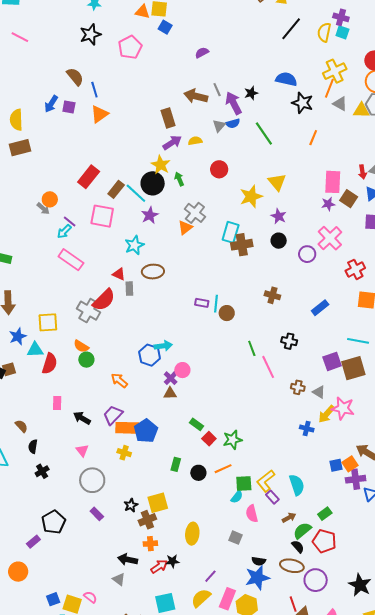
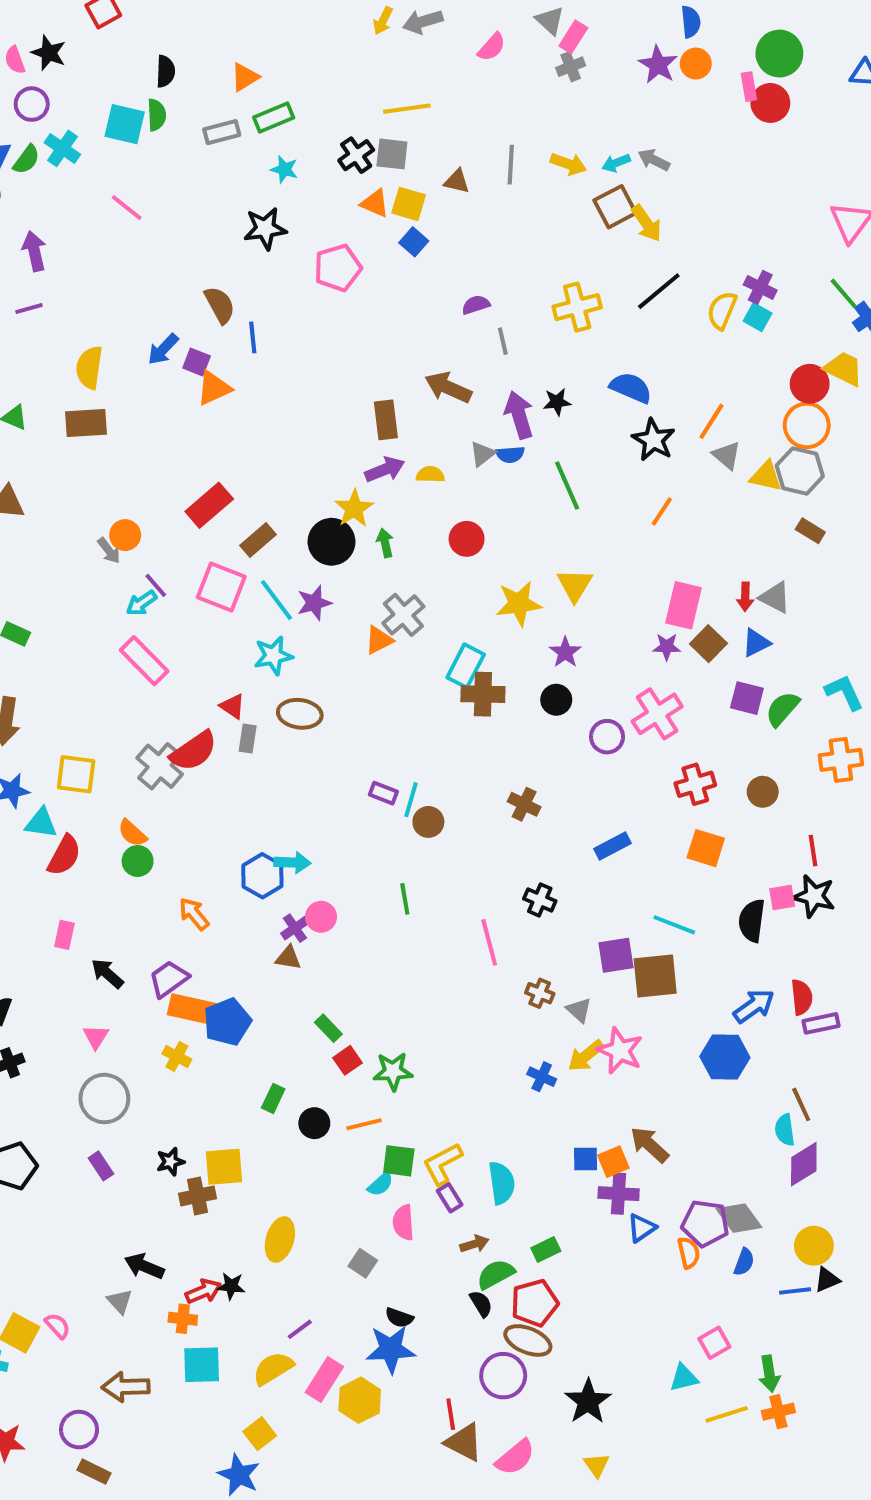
yellow cross: (335, 71) -> (577, 307), moved
gray line: (217, 90) -> (503, 341), moved
orange triangle: (100, 114) -> (214, 388), moved
cyan line: (136, 193) -> (277, 600), moved
green line: (252, 348) -> (405, 899), moved
red pentagon: (324, 541) -> (535, 1303), turned 30
orange cross: (150, 544) -> (183, 1319), moved
brown ellipse: (292, 566) -> (528, 1340), moved

